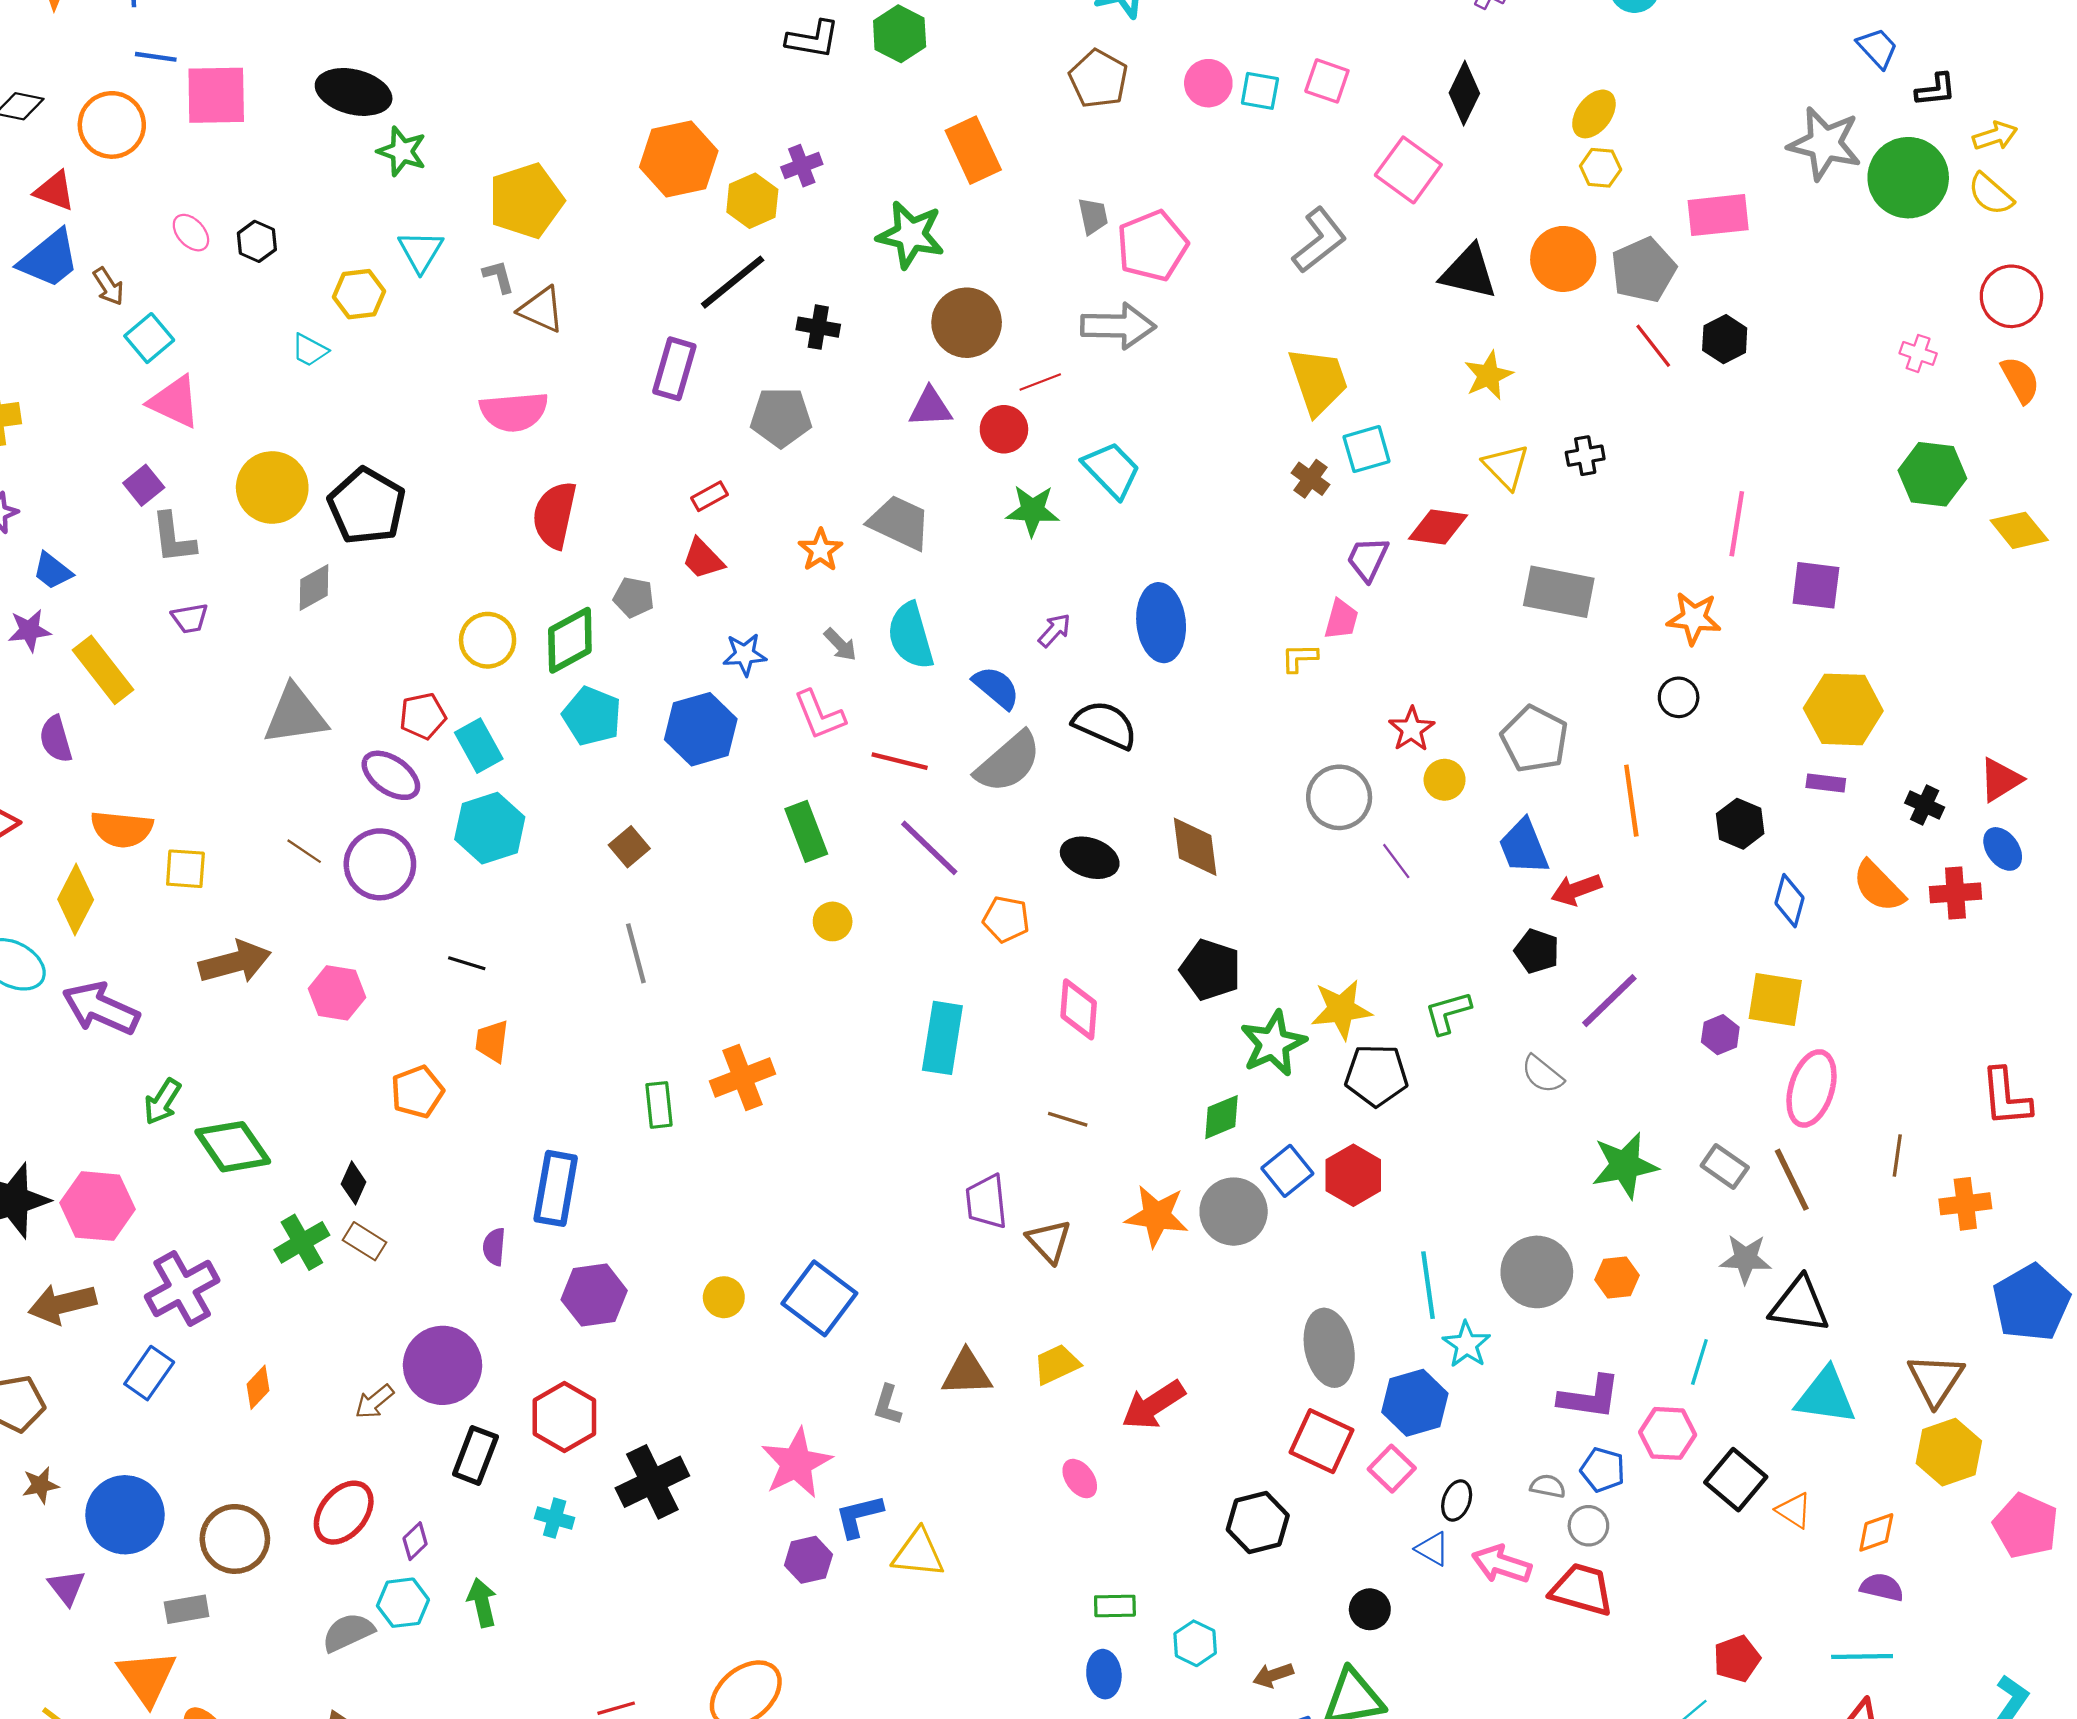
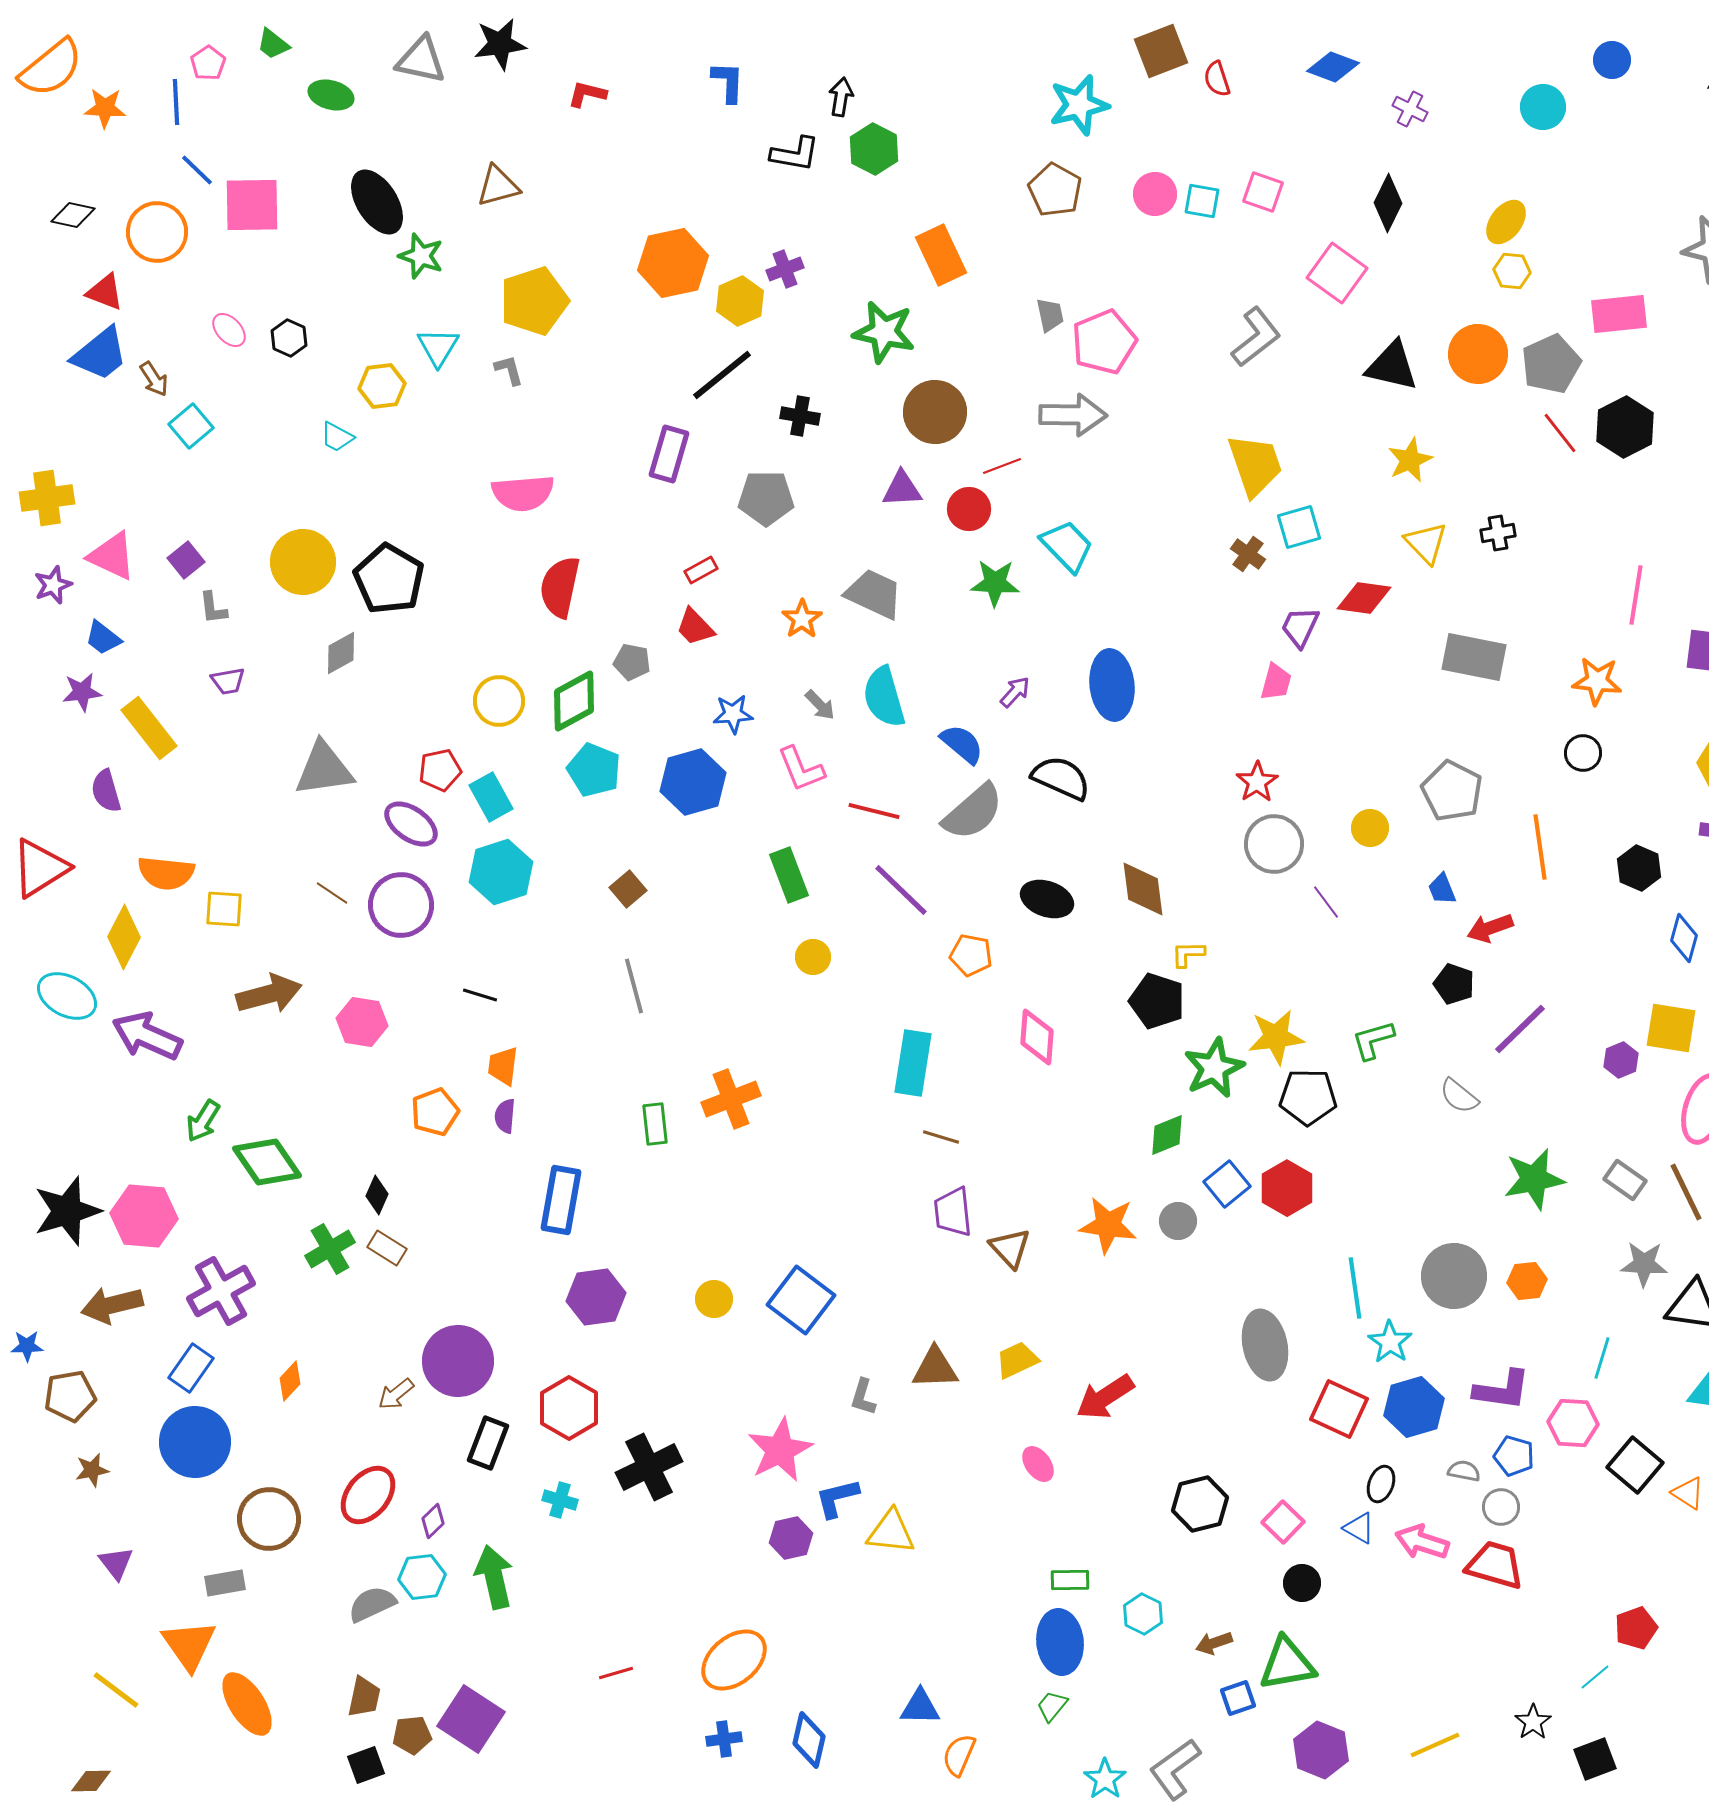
blue line: (156, 57) -> (197, 170), turned 36
black ellipse: (354, 92) -> (377, 202), turned 44
brown triangle: (541, 310) -> (498, 186), moved, turned -39
black hexagon: (1725, 339) -> (1625, 427), size x1.4
pink triangle: (174, 402) -> (112, 556), moved
gray L-shape: (173, 538) -> (213, 608), size x0.7
yellow L-shape: (1300, 658) -> (1188, 954), moved
red star: (1412, 729) -> (1257, 782), moved
blue trapezoid: (1524, 847) -> (1442, 889), size x0.6
brown line: (1068, 1119) -> (941, 1137), moved
gray circle: (1234, 1212) -> (1178, 1221), size x0.6
purple semicircle: (494, 1247) -> (505, 1116), moved
blue hexagon: (1415, 1403) -> (1414, 1407), moved
red square: (1321, 1441) -> (1339, 1409), moved
pink square: (1392, 1469) -> (1283, 1522), moved
blue circle: (125, 1515) -> (195, 1442), moved
green arrow: (482, 1603) -> (494, 1577), size x1.4
blue ellipse: (1104, 1674) -> (1060, 1642), size x1.5

